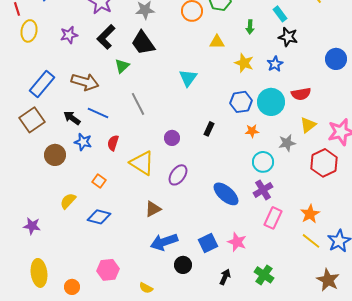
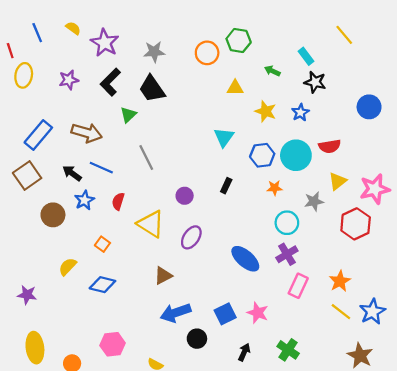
green arrow: (250, 27) -> (272, 71), turned 112
cyan triangle: (188, 78) -> (224, 137), moved
blue star: (83, 142) -> (84, 200), turned 30

